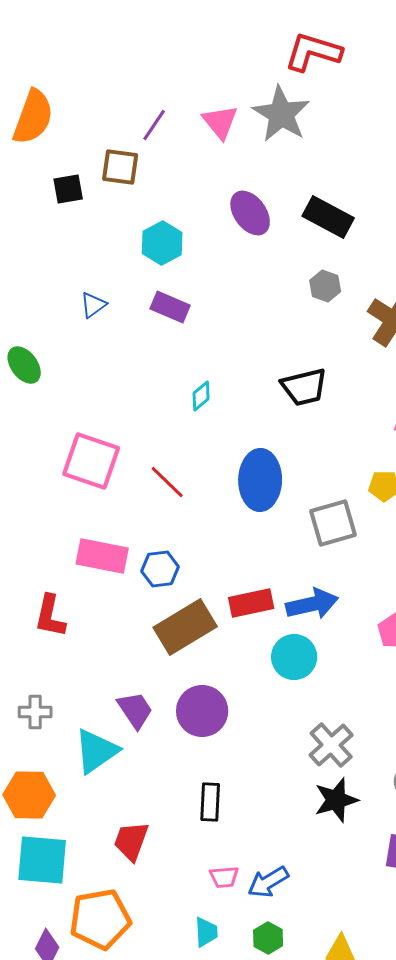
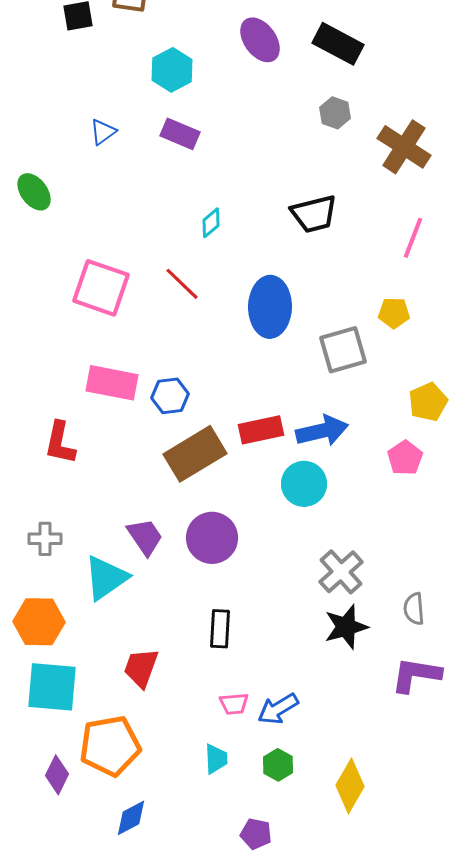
red line: (167, 482) -> (182, 284), moved

